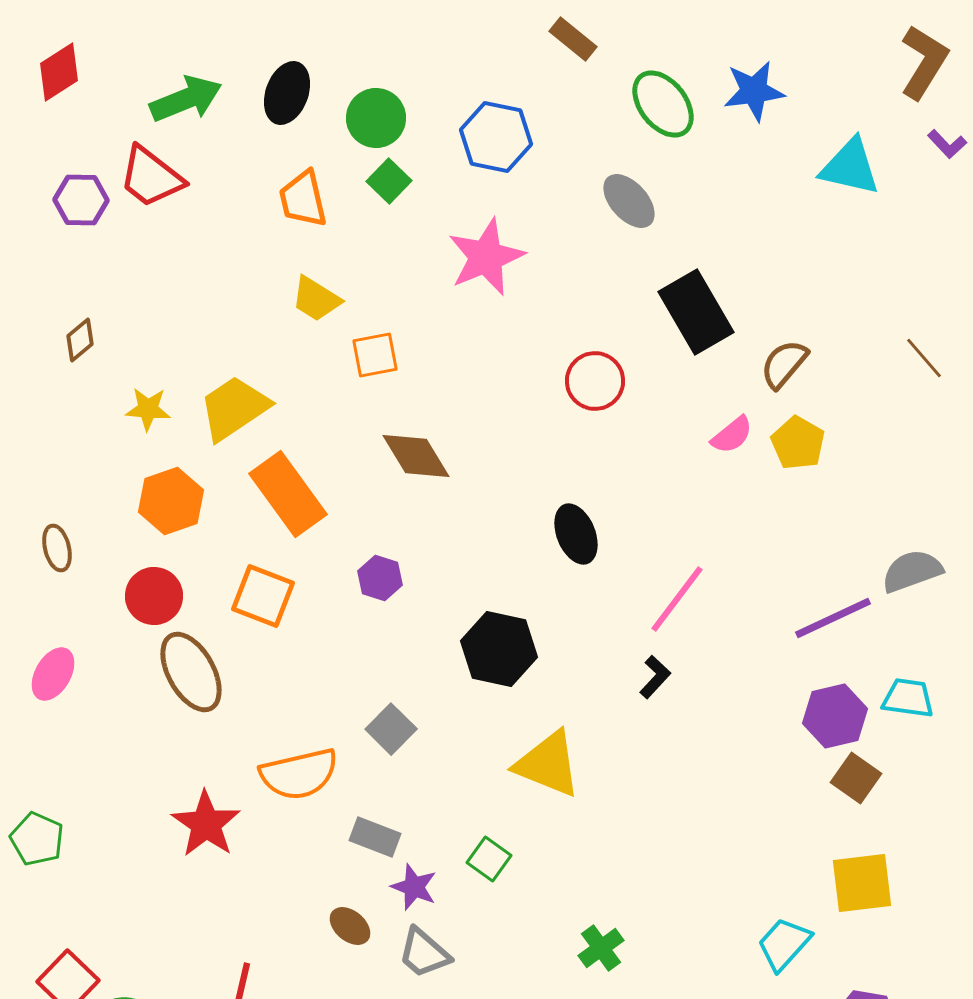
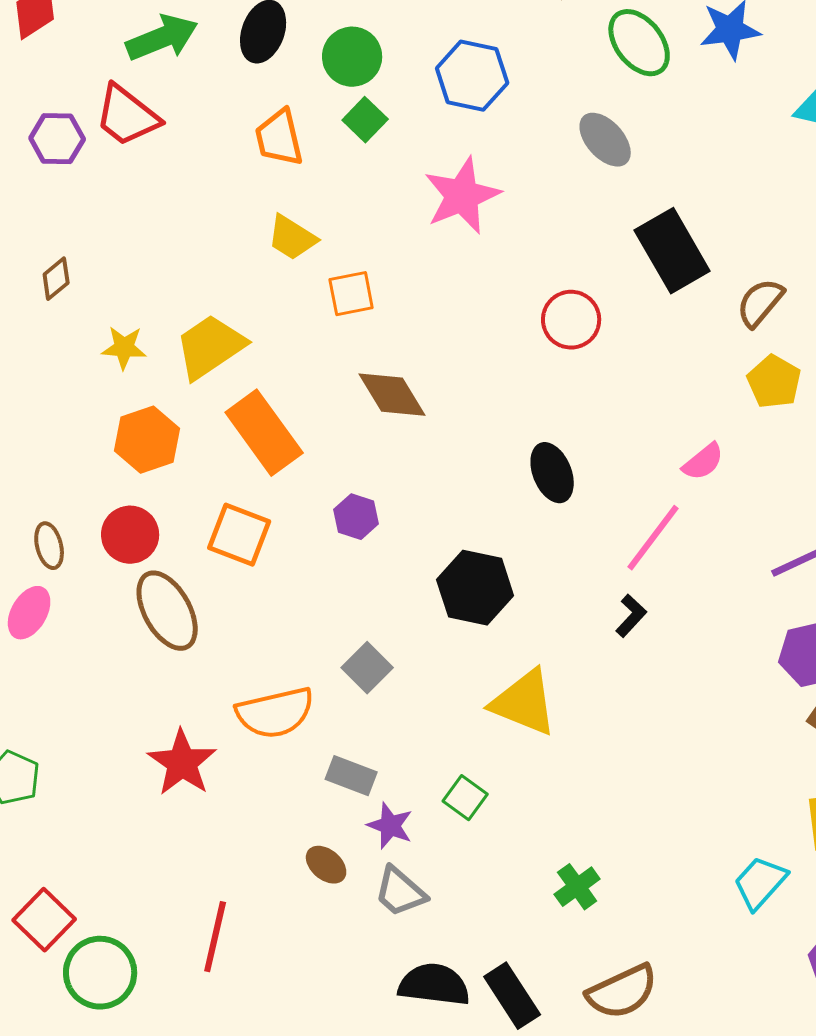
pink semicircle: (732, 435) -> (703, 462), moved
brown ellipse: (57, 548) -> (49, 546), moved

